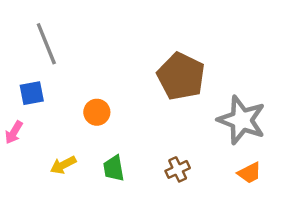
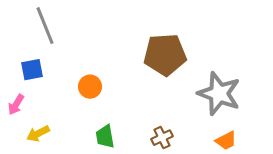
brown pentagon: (181, 76) -> (165, 55), turned -30
yellow arrow: (63, 165) -> (38, 134), moved

